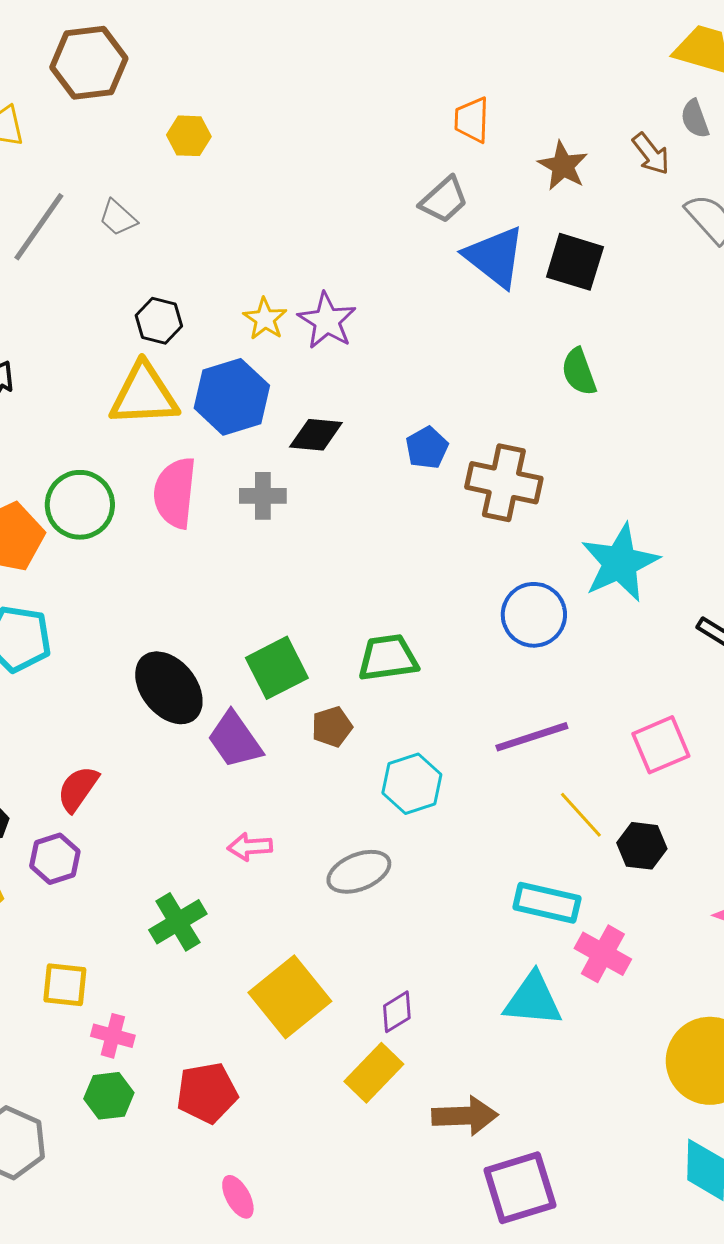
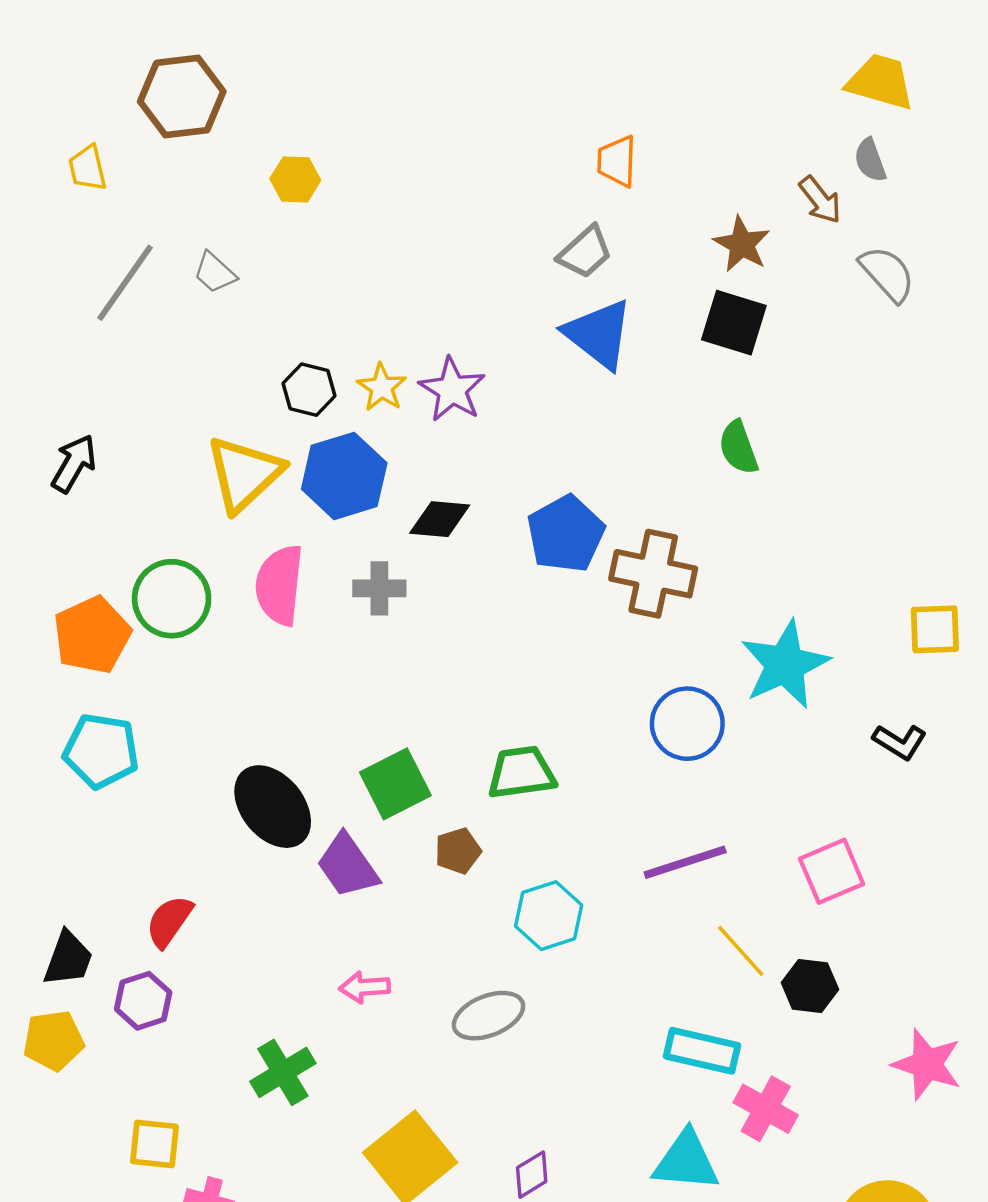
brown star: (563, 166) -> (742, 244), moved
blue triangle: (495, 257) -> (599, 334), moved
black hexagon: (159, 321) -> (309, 390), moved
yellow triangle: (144, 395) -> (244, 474), turned -40
blue pentagon: (427, 448) -> (566, 534), size x1.6

